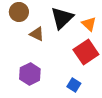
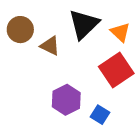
brown circle: (19, 12) -> (20, 30), moved
purple hexagon: (30, 74) -> (66, 100), moved

